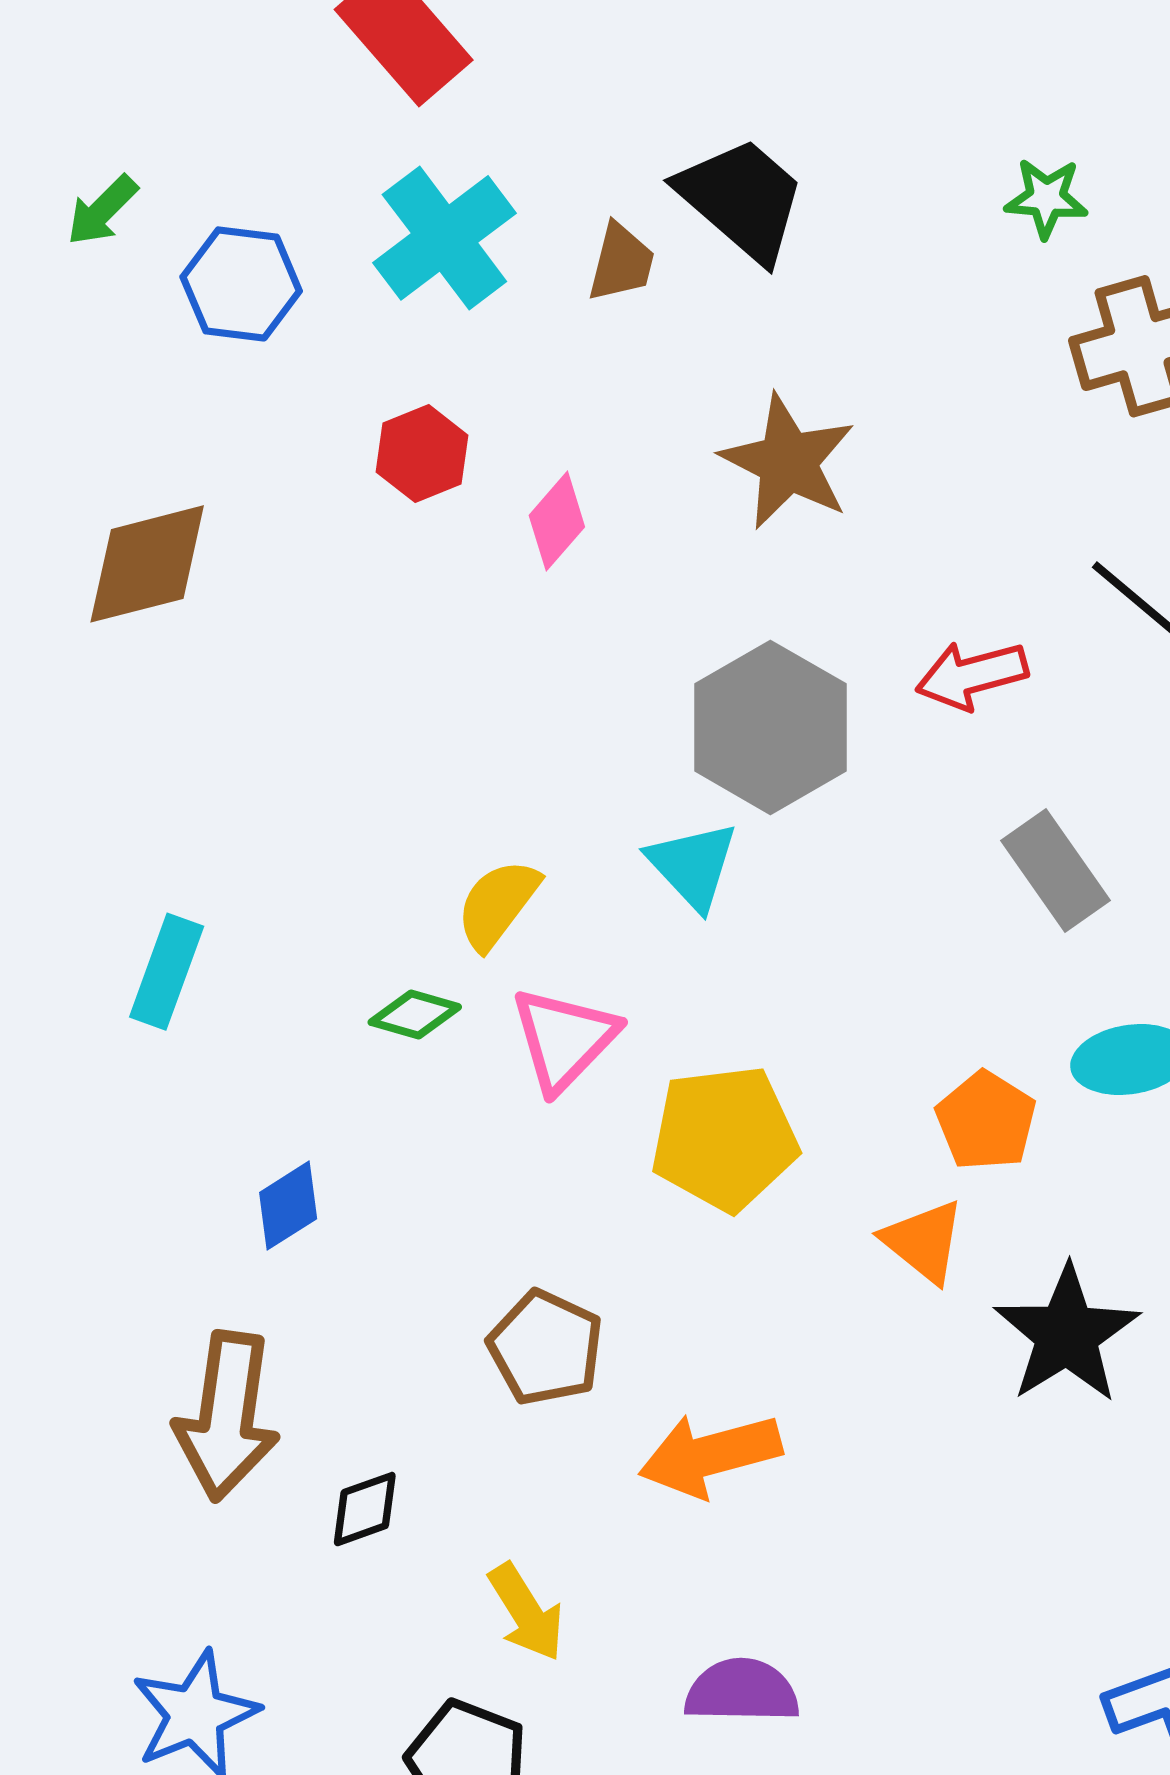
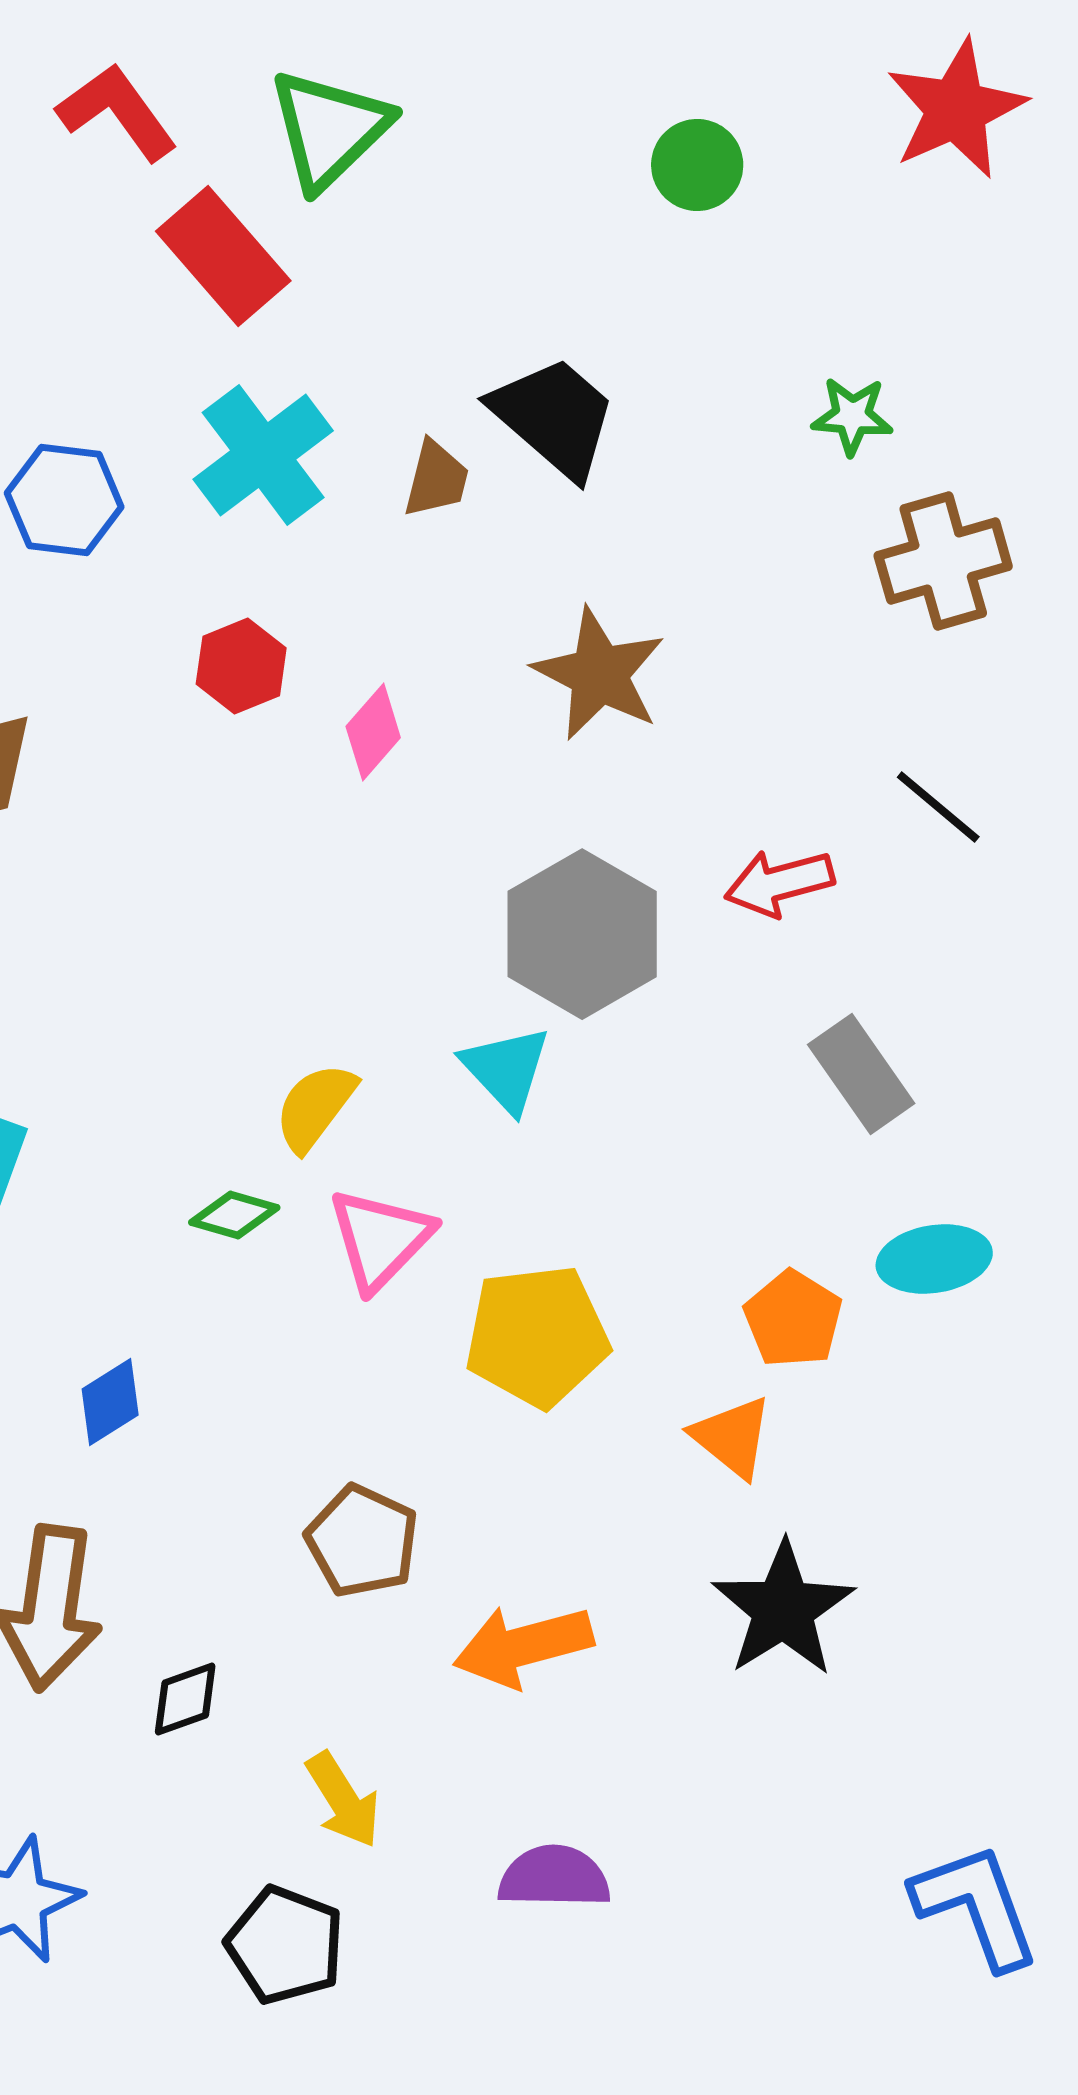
black star: (1067, 1334) -> (783, 1609), moved

